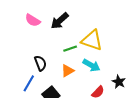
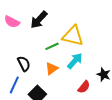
cyan arrow: (91, 65) -> (75, 61), turned -72

